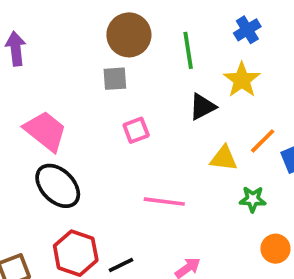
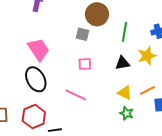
green star: (253, 199) -> (127, 113), moved
pink line: (164, 202) -> (76, 95), moved

